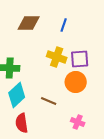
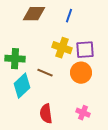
brown line: (49, 101) -> (45, 73), moved
red semicircle: (22, 123) -> (46, 114), moved

